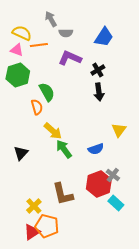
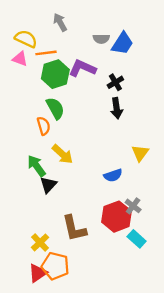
gray semicircle: (66, 33) -> (101, 39), moved
green hexagon: (18, 75) -> (55, 74), moved
green arrow: (64, 149) -> (36, 166), moved
black triangle: (21, 153) -> (48, 185), moved

